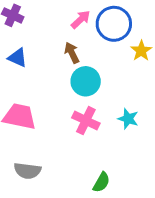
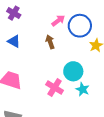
cyan circle: (86, 81) -> (73, 71), moved

